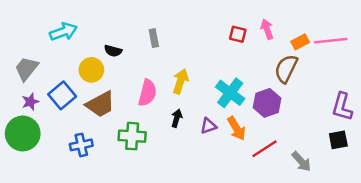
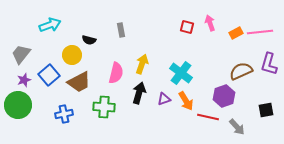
brown semicircle: (286, 69) -> (241, 71), moved, turned 40
purple hexagon: (267, 103) -> (224, 96), moved
purple L-shape: (342, 107) -> (269, 64), moved
black arrow: (177, 118) -> (139, 93), size x1.5
red line: (264, 149) -> (208, 117), turned 45

